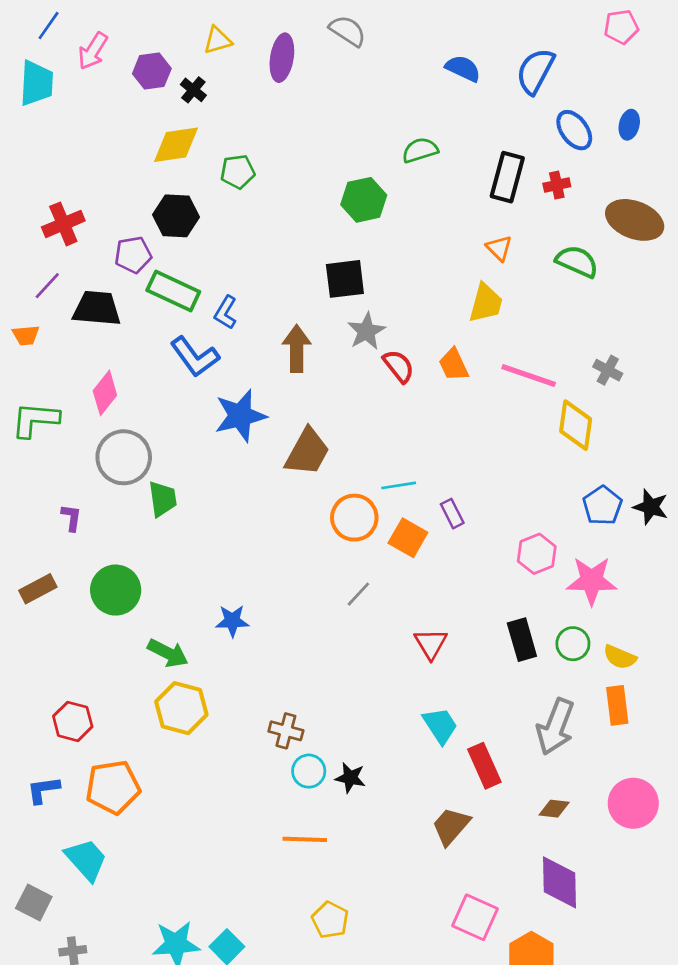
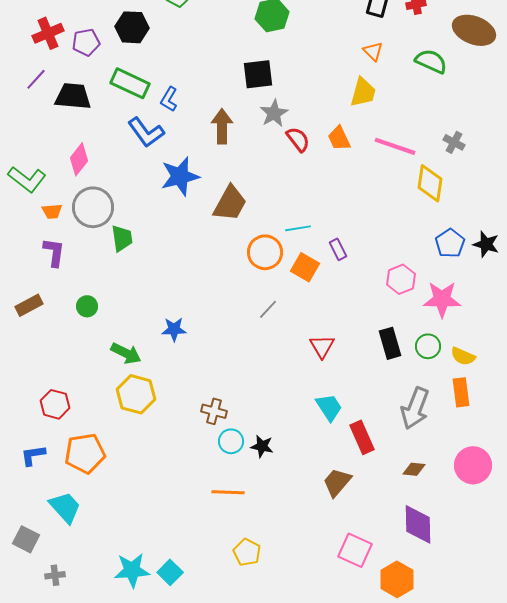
purple pentagon: (133, 255) -> (86, 42), moved
orange trapezoid: (26, 335) -> (52, 211), moved
green L-shape: (35, 420) -> (27, 179), turned -147
purple L-shape: (71, 518) -> (54, 252), size x1.4
green circle: (116, 590) -> (87, 306), size x0.6

